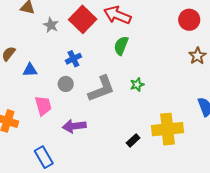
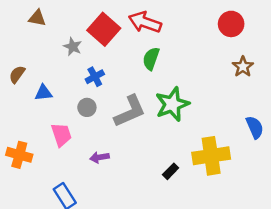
gray star: (51, 25) -> (73, 47), moved
green star: (137, 85) -> (172, 104), size x2.0
purple arrow: (74, 126) -> (99, 157), size x0.7

